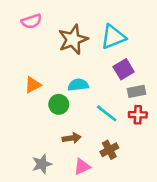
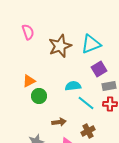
pink semicircle: (31, 21) -> (28, 32), turned -91
cyan semicircle: (78, 85) -> (73, 86), moved
green circle: (59, 104) -> (39, 96), moved

